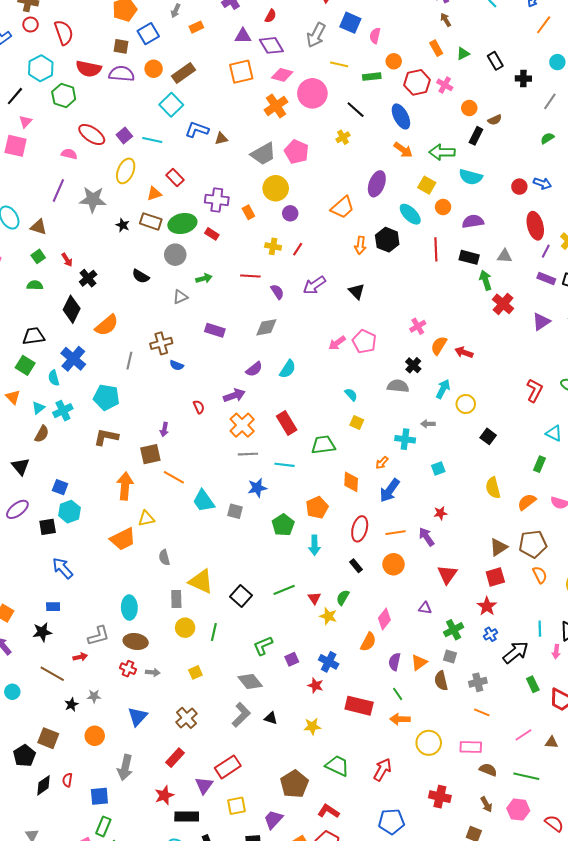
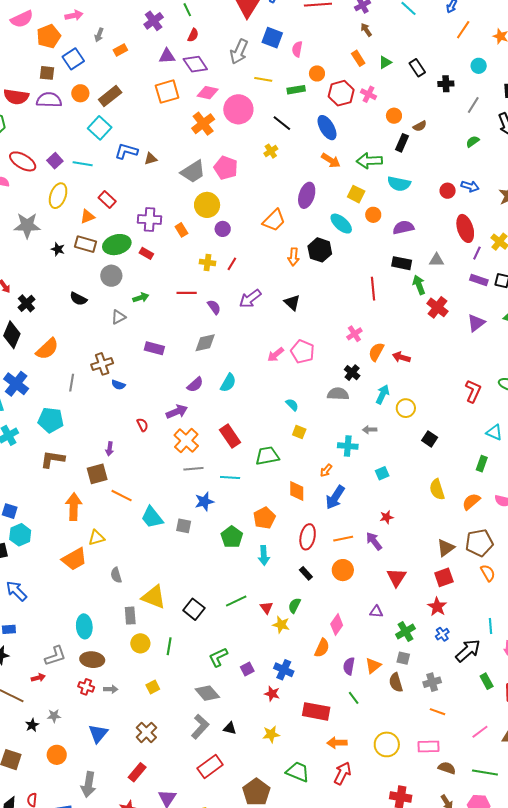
red line: (436, 249) -> (373, 289), moved
orange arrow: (400, 719) -> (337, 743), moved
red rectangle: (228, 767) -> (210, 767), moved

